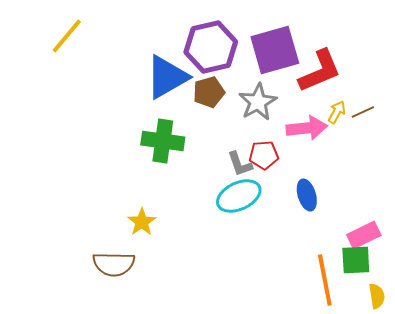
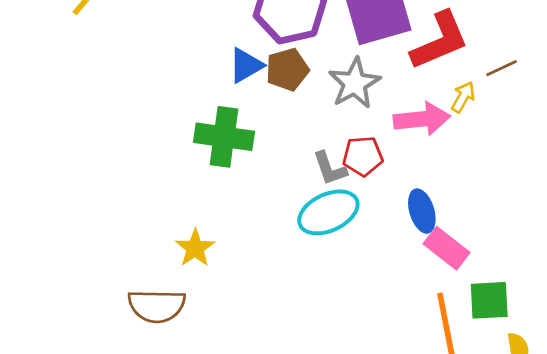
blue triangle: (167, 77) -> (246, 65), moved, size x0.6
brown line: (363, 112) -> (502, 68), moved
pink rectangle: (364, 235) -> (447, 248), moved, turned 64

